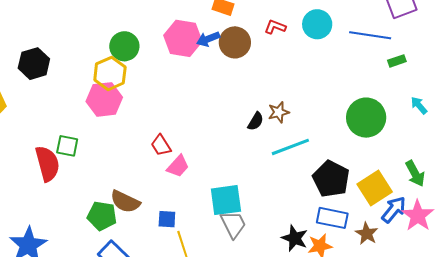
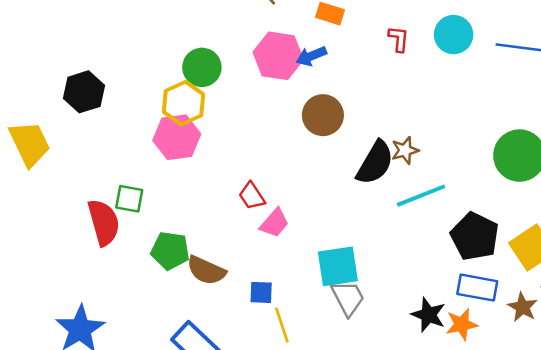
red L-shape: (275, 27) -> (399, 39), turned 75
brown circle: (235, 42) -> (323, 115), moved
black semicircle: (256, 121) -> (375, 163), size x1.8
green pentagon: (102, 216) -> (170, 251), moved

